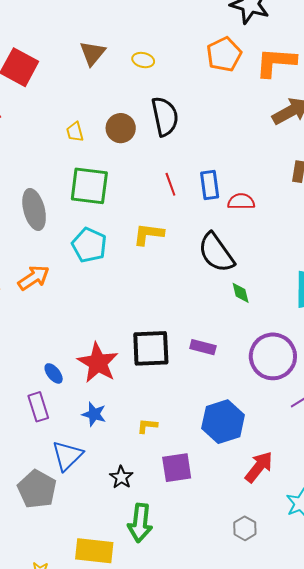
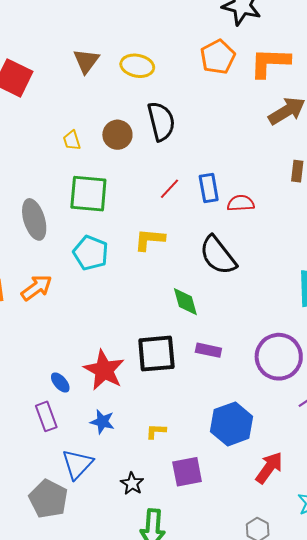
yellow ellipse: (143, 60) -> (137, 66), size x1.5
red line: (170, 184) -> (169, 189), turned 65
green diamond: (241, 293) -> (185, 302), moved, size x1.4

